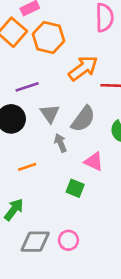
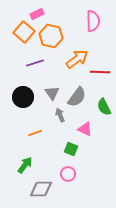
purple line: (27, 87) -> (35, 63), moved
pink circle: (68, 240) -> (68, 174), moved

